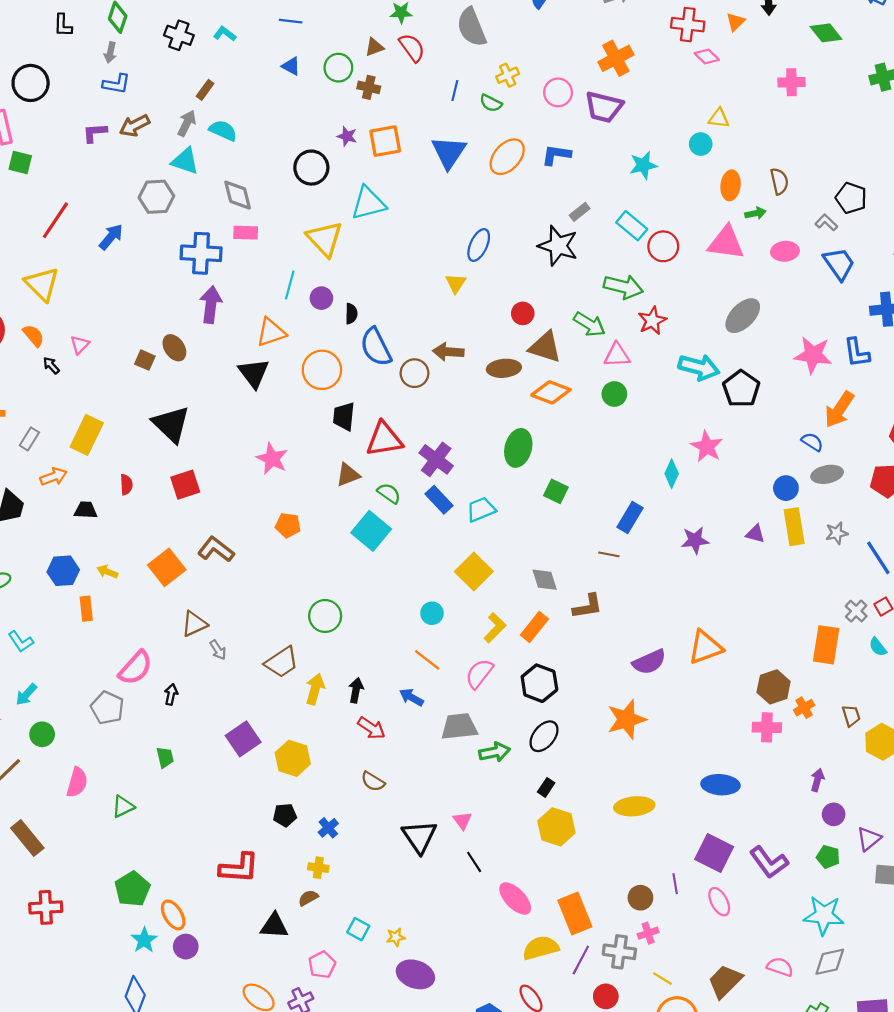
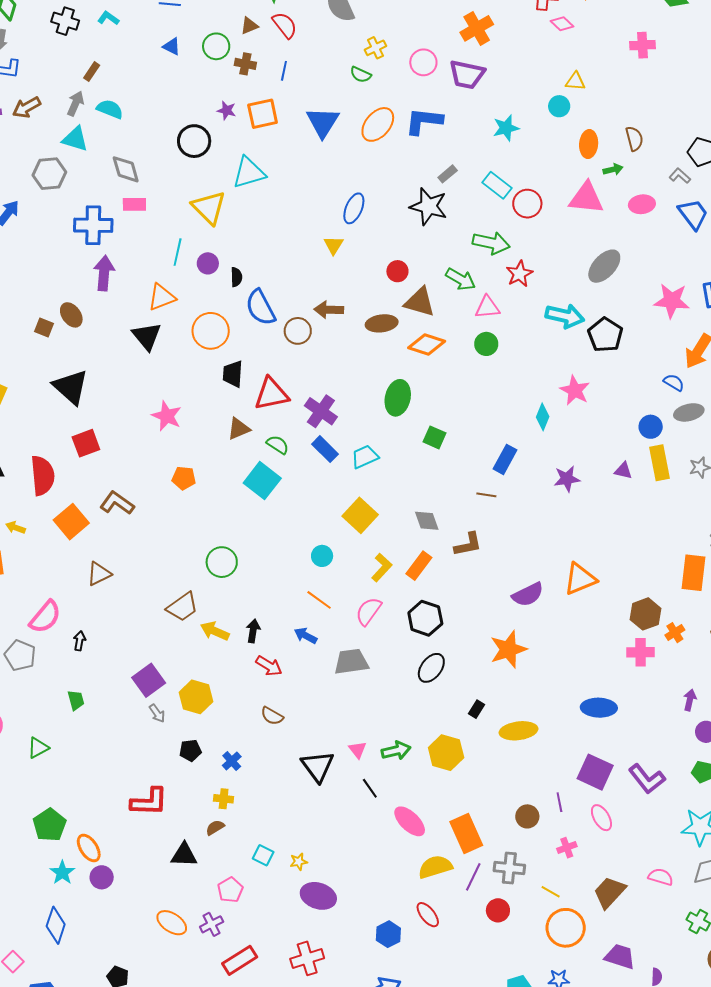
blue line: (455, 90) -> (284, 71), moved
blue L-shape: (556, 155) -> (424, 121), size x1.4
red semicircle: (126, 485) -> (43, 476), moved, size x2.0
gray arrow: (218, 650) -> (157, 713), moved
yellow arrow: (315, 689) -> (215, 631), turned -80
green arrow: (495, 752) -> (396, 751), moved
black rectangle: (546, 787) -> (477, 709), moved
pink cross: (648, 933) -> (567, 848), moved

